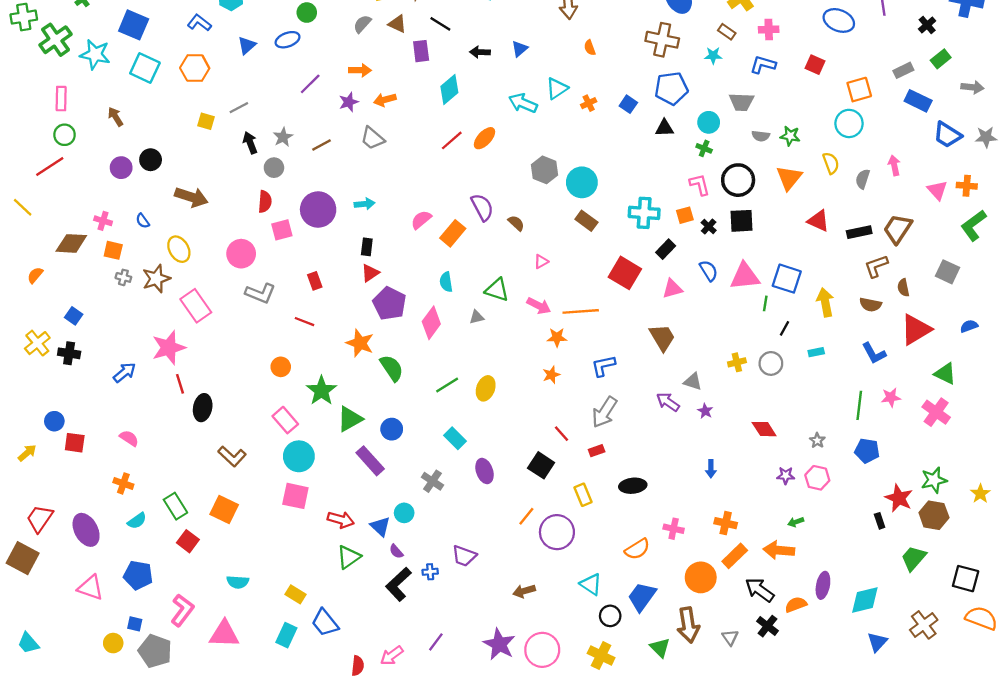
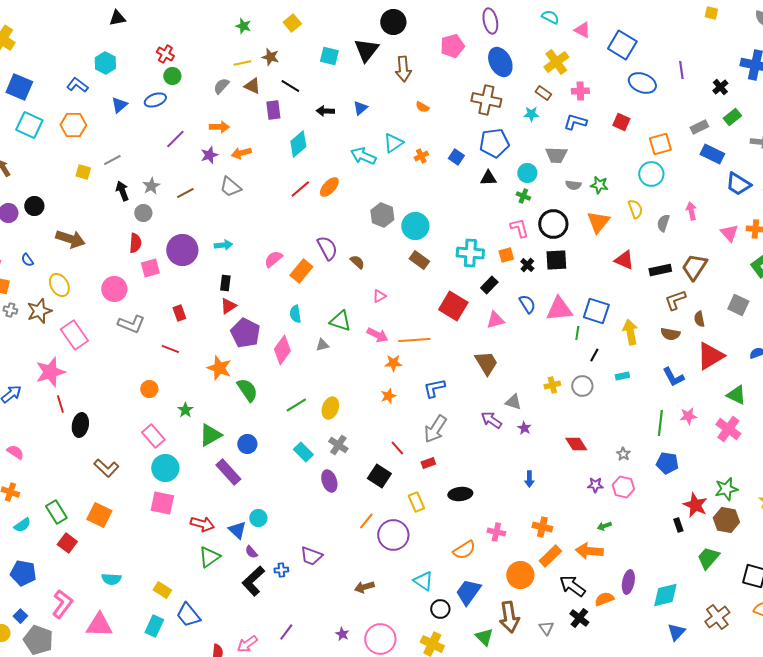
orange semicircle: (590, 48) -> (422, 107), turned -40
green star: (321, 391) -> (185, 410), size x0.6
gray cross: (432, 481) -> (338, 445), moved
blue square: (135, 624) -> (20, 616), turned 32
purple star: (499, 644) -> (342, 634), size x0.5

